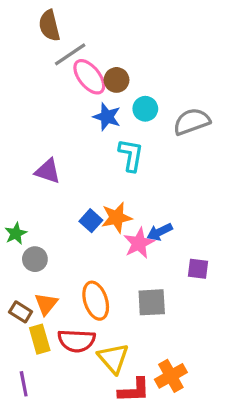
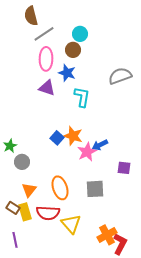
pink ellipse: (89, 77) -> (46, 59), moved, turned 40
cyan circle: (145, 109) -> (80, 34), moved
purple triangle: (48, 171) -> (47, 88), moved
orange star: (116, 218) -> (73, 136), turned 30
brown rectangle: (21, 312) -> (13, 208), moved
red L-shape: (134, 390) -> (120, 244), moved, turned -60

